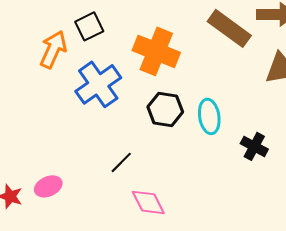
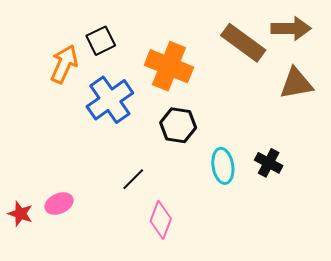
cyan ellipse: (209, 116) -> (223, 166), moved
pink diamond: (148, 202) -> (161, 220), turned 48

